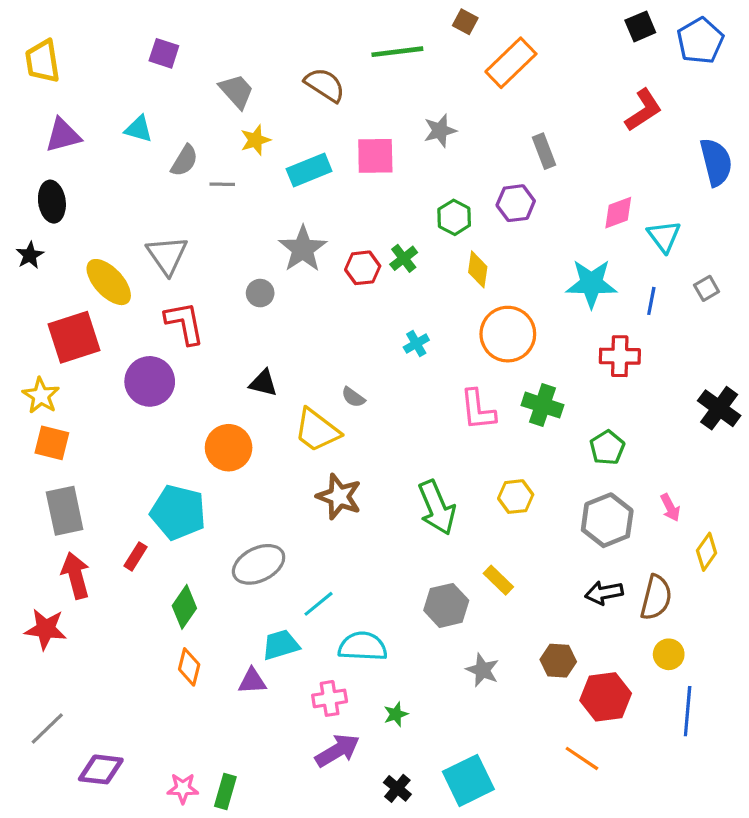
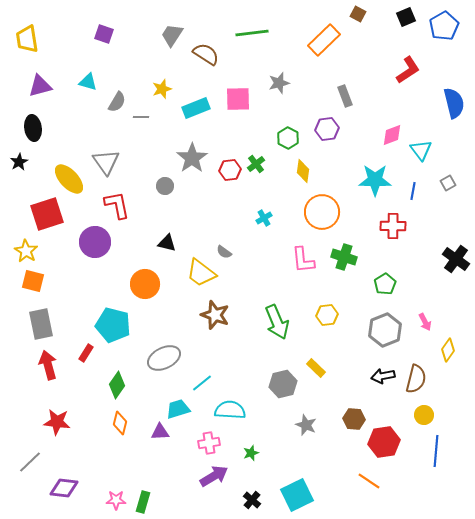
brown square: (465, 22) -> (358, 14), moved
gray trapezoid: (236, 91) -> (172, 35), moved, turned -105
red star: (46, 629) -> (57, 422), moved

